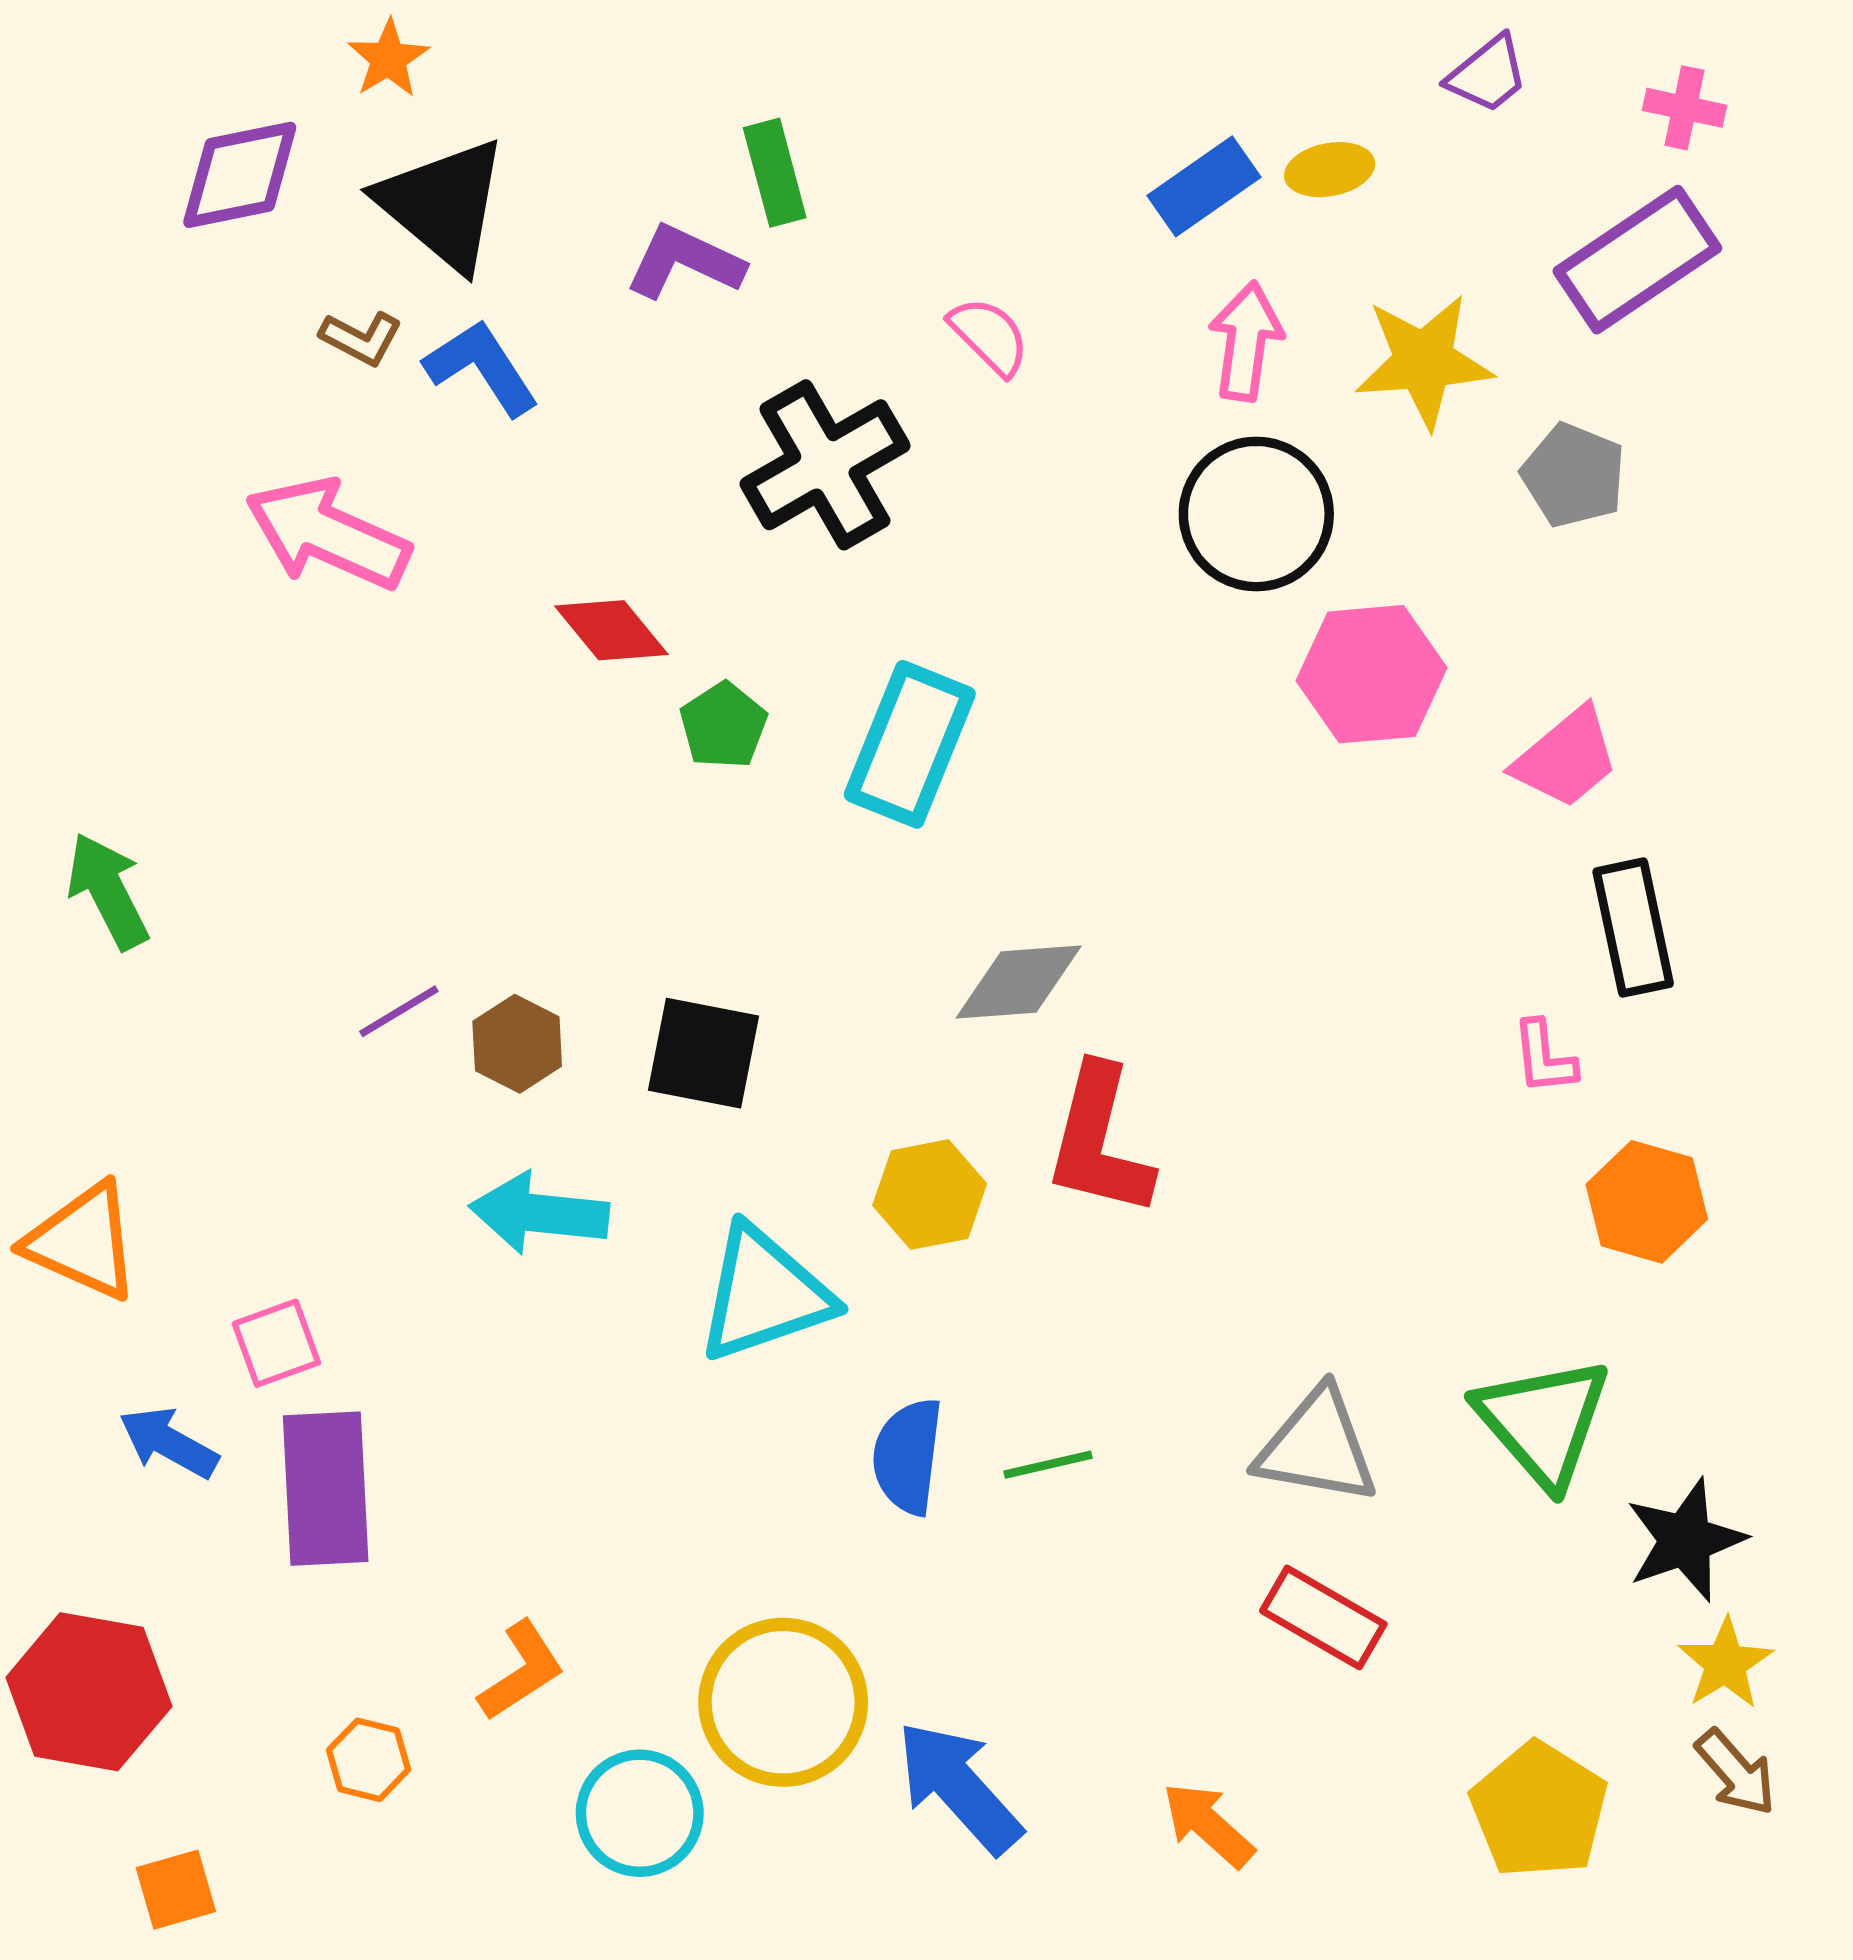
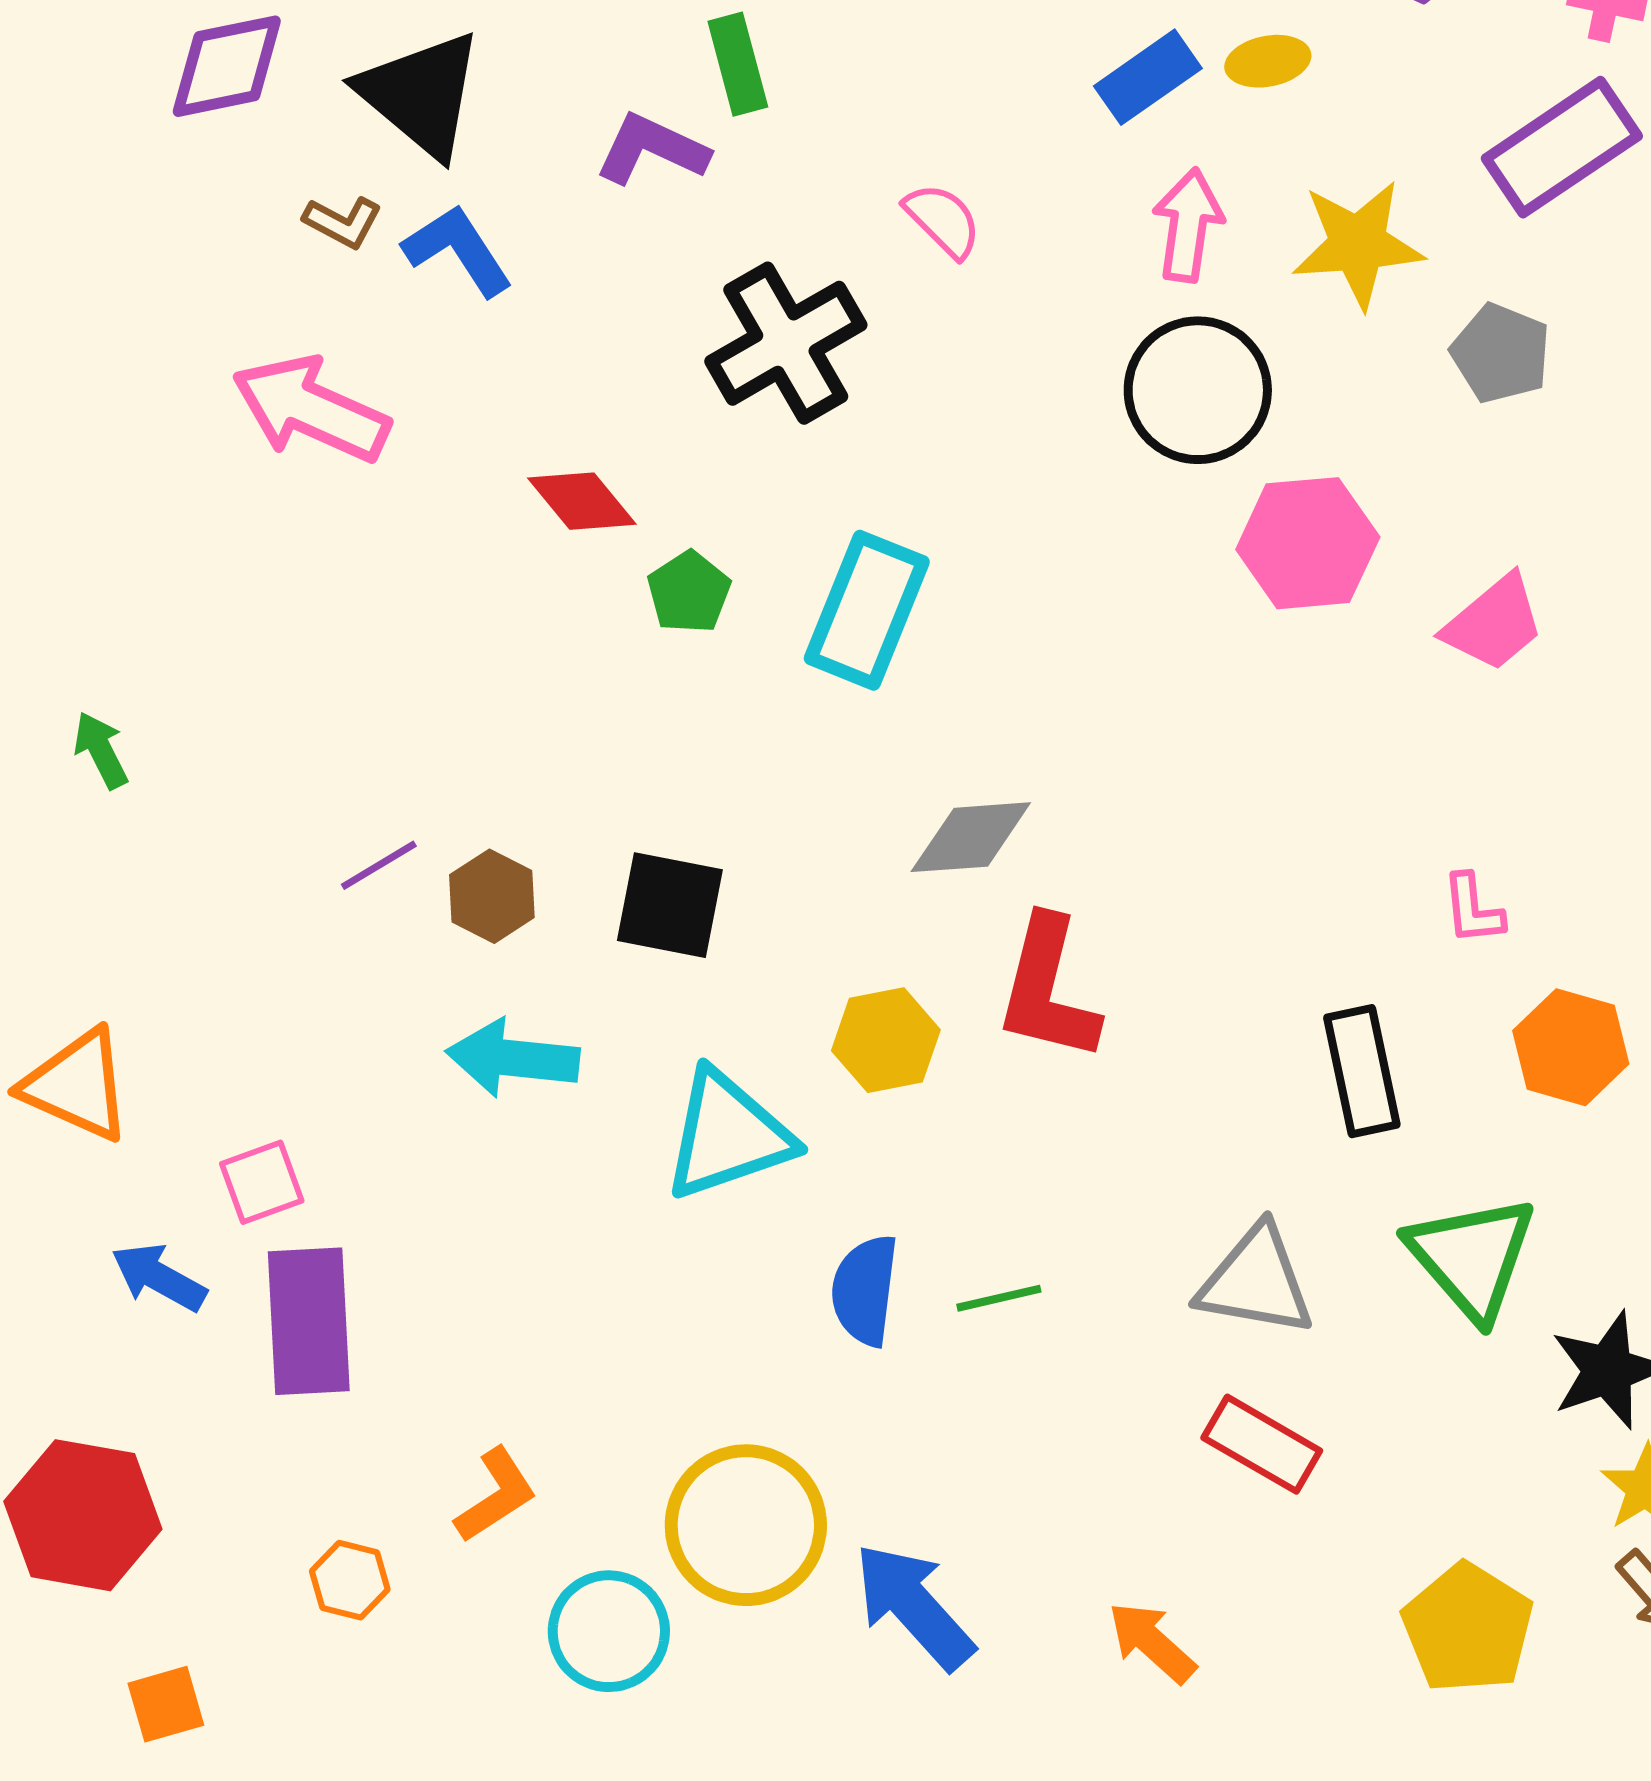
green arrow: (108, 891) -> (101, 750), size x0.7
black rectangle: (1633, 928) -> (1362, 1071), moved

